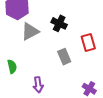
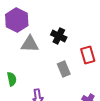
gray triangle: (30, 31) -> (30, 44), turned 30

